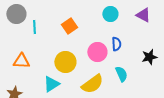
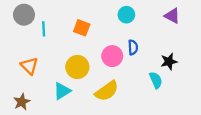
purple triangle: (143, 15) -> (172, 16), moved
orange square: (69, 26) -> (82, 28), turned -35
orange triangle: (21, 61) -> (29, 66), turned 42
cyan semicircle: (121, 74) -> (156, 80), moved

